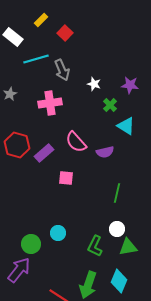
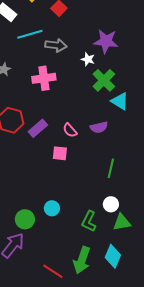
gray arrow: (62, 70) -> (56, 45), turned -60
purple star: (130, 85) -> (106, 41), moved, size x1.4
green cross: (110, 105) -> (104, 80), size x1.6
pink semicircle: (76, 142) -> (70, 130), moved, size x0.7

